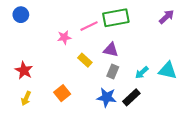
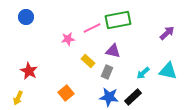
purple arrow: (167, 17) -> (167, 33), moved
gray rectangle: (113, 71) -> (107, 72), moved
yellow arrow: (26, 98) -> (18, 98), moved

